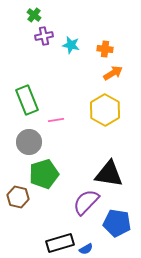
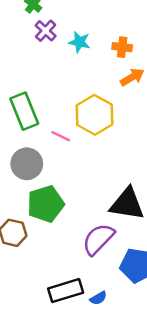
purple cross: (44, 36) -> (46, 31), turned -36
yellow hexagon: (105, 110) -> (95, 115), moved
pink line: (56, 120) -> (61, 136), turned 35

